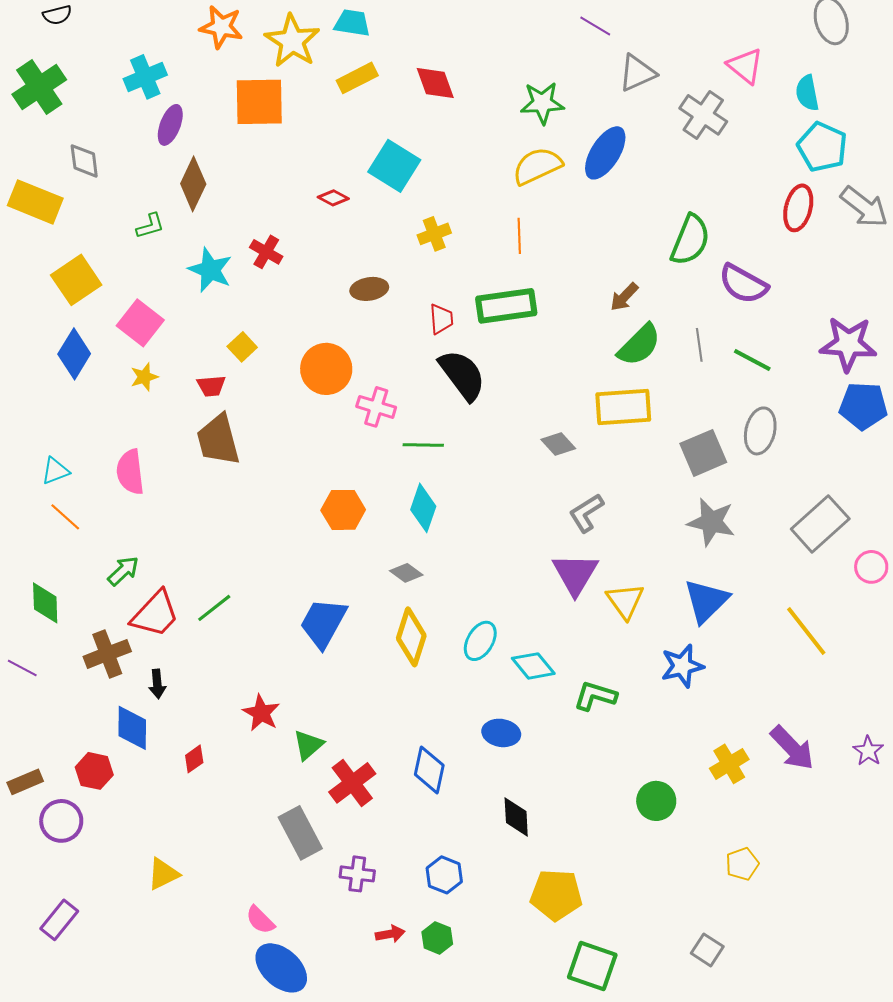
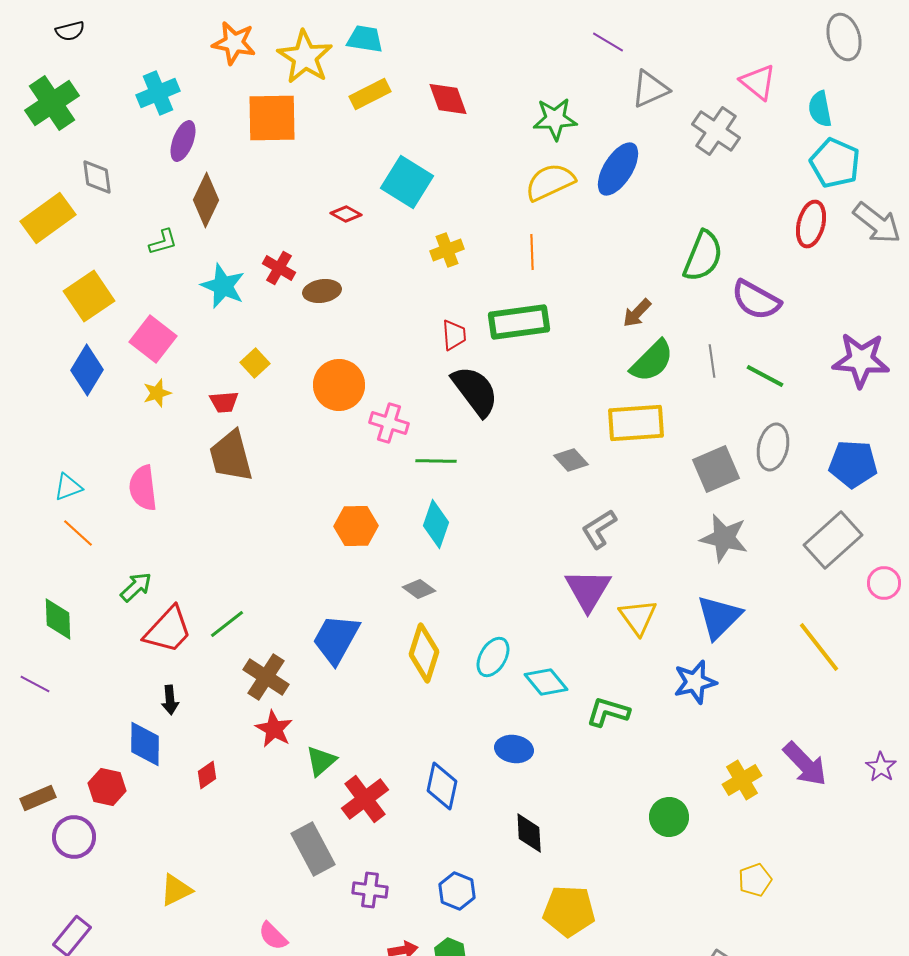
yellow rectangle: (35, 202) -> (48, 218), turned -58
brown ellipse: (369, 289) -> (322, 291), moved
blue pentagon: (863, 406) -> (853, 464), moved
brown cross: (107, 654) -> (266, 677), moved, turned -36

